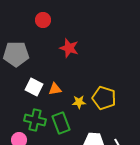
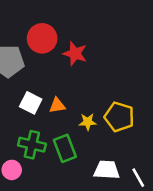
red circle: (43, 20) -> (42, 38), moved, size x1.5

